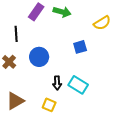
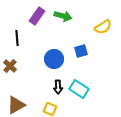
blue circle: (39, 57) -> (54, 59), moved

